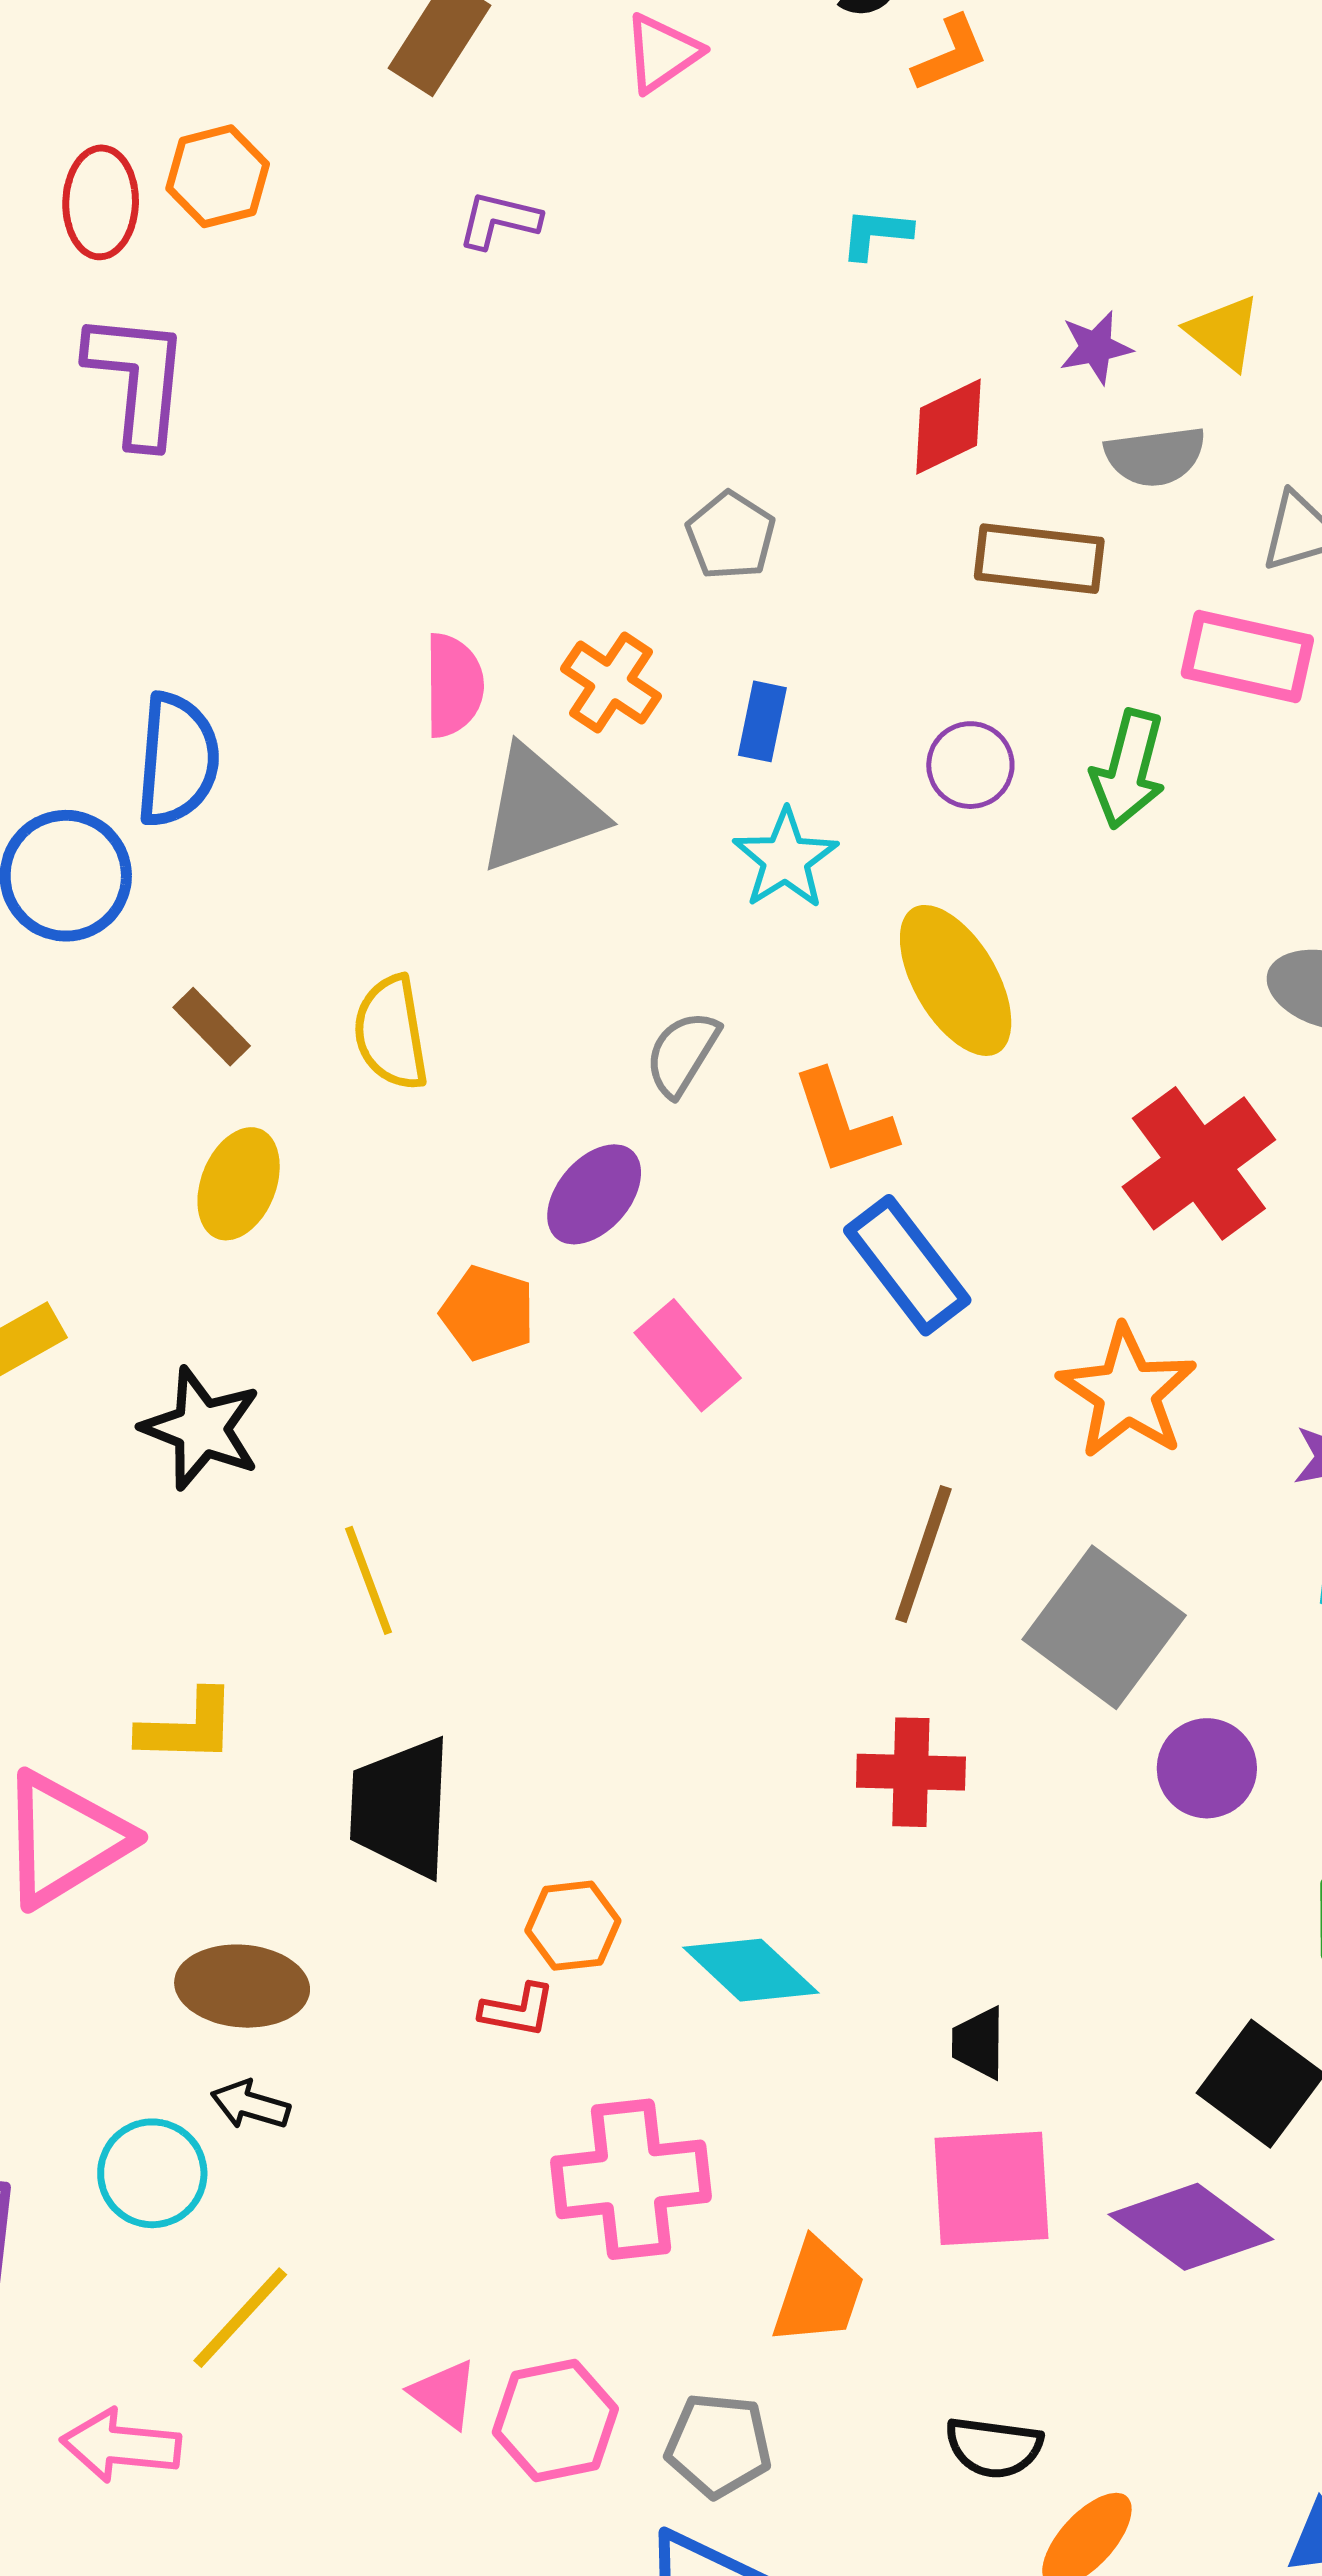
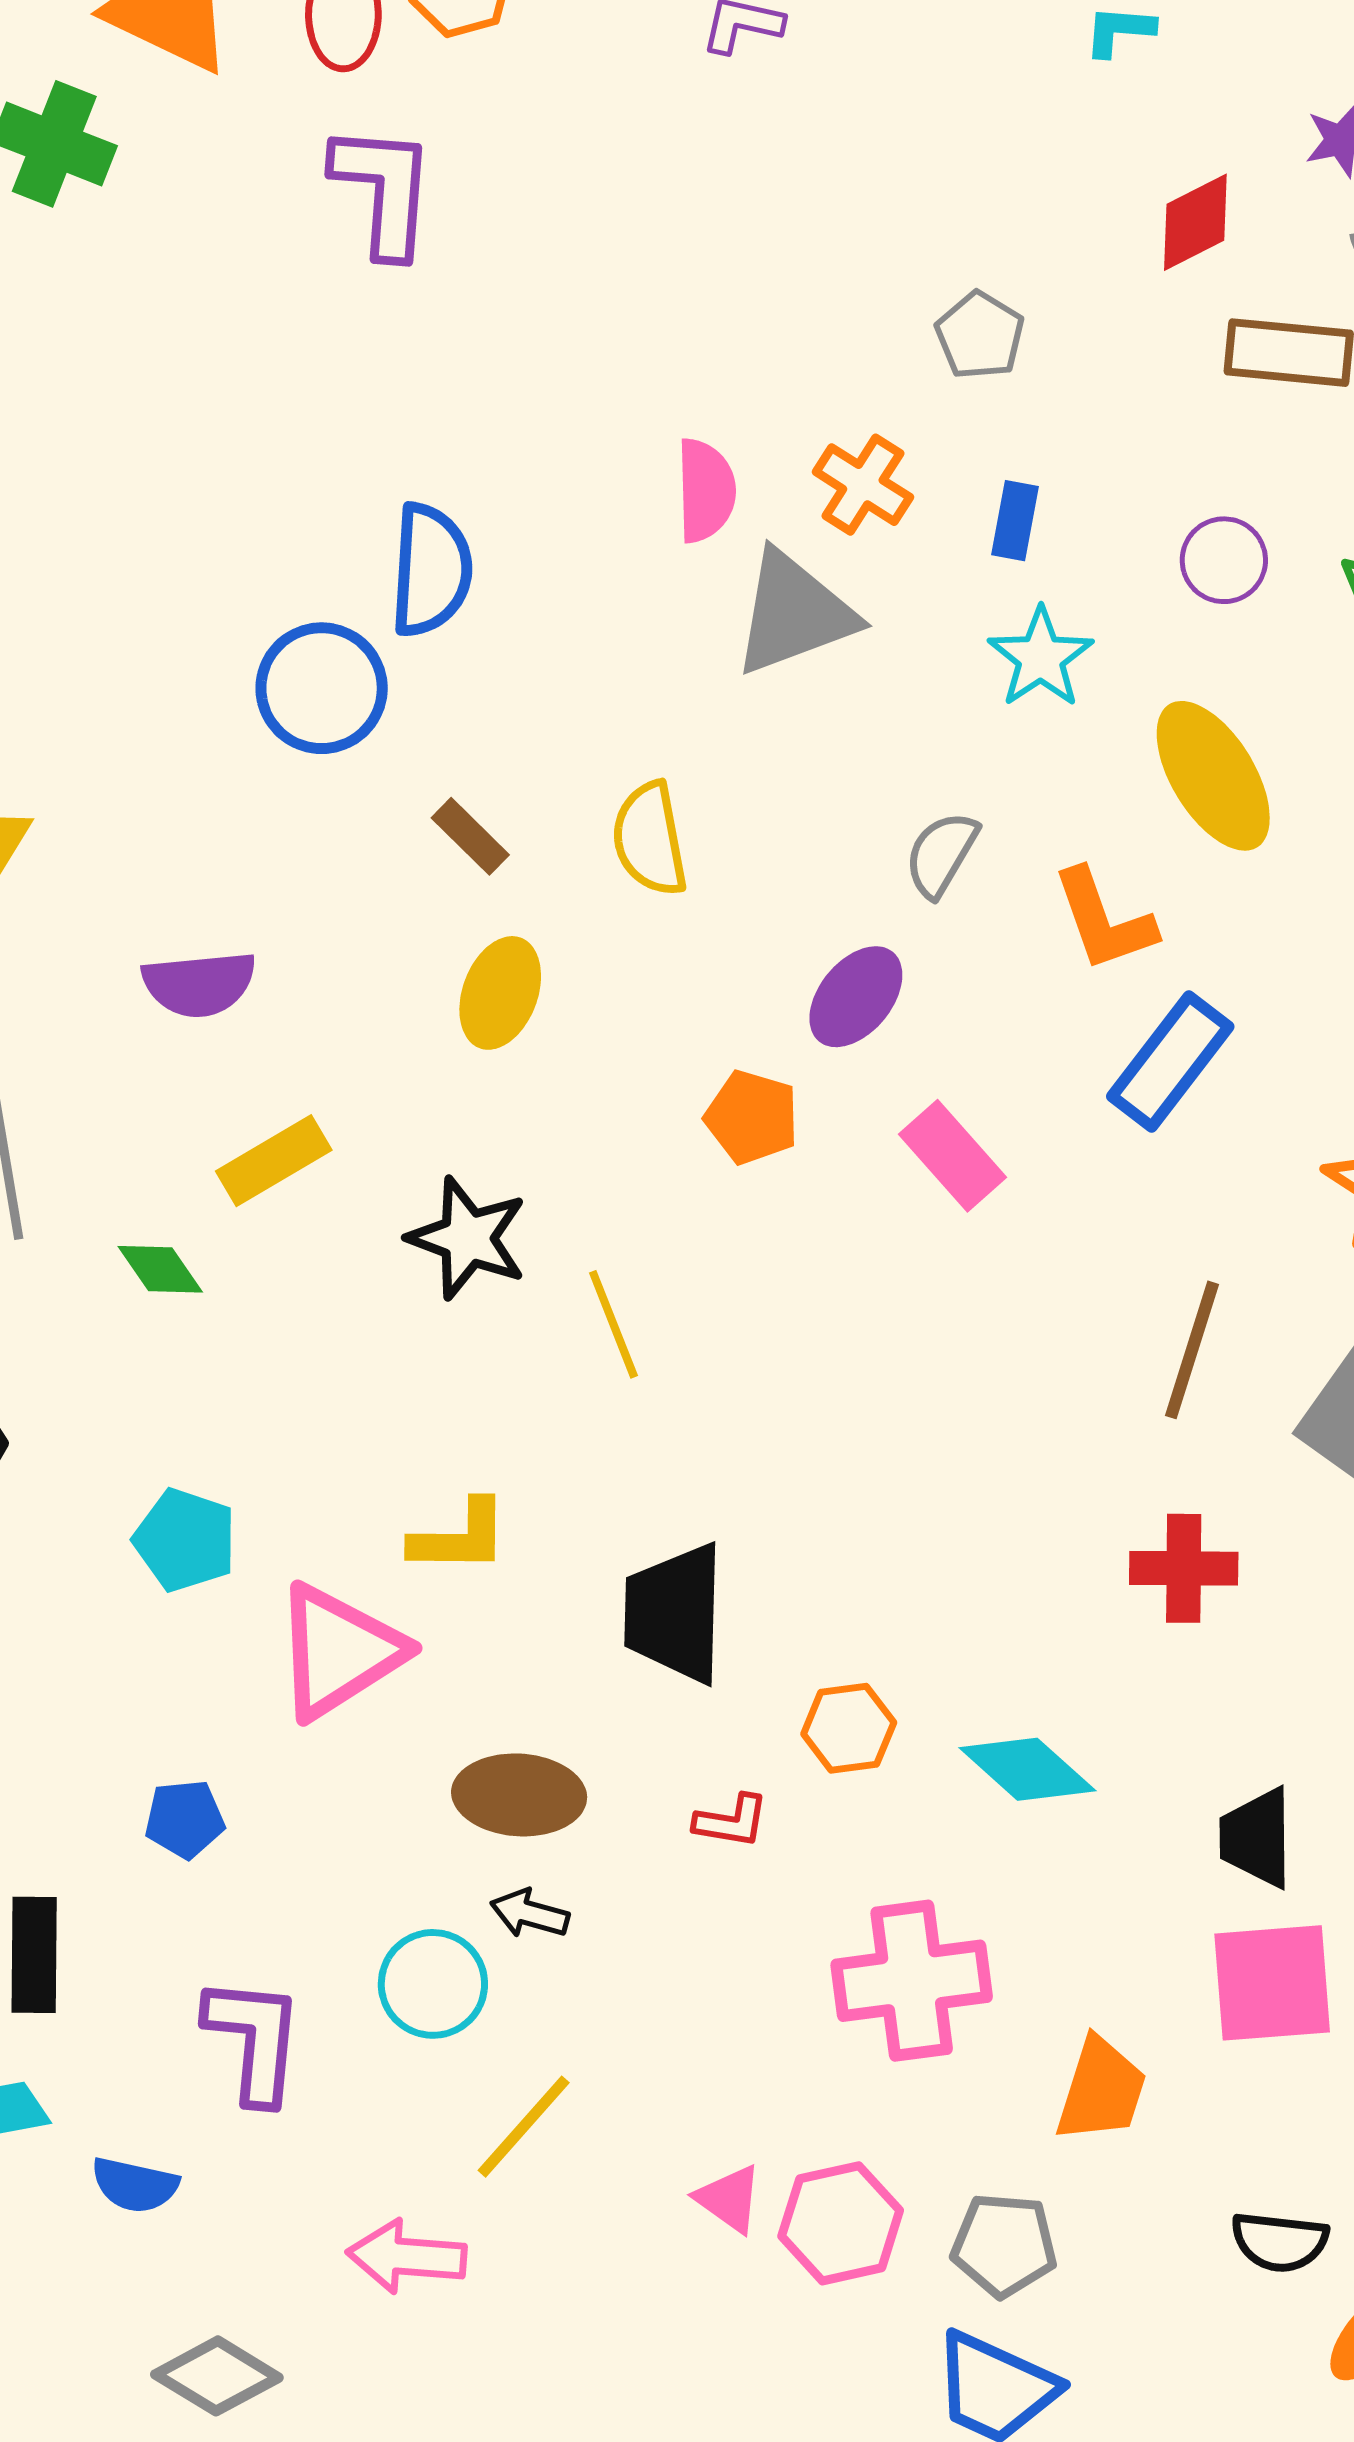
blue rectangle: (907, 1265) -> (1170, 1062), turned 76
yellow line: (368, 1580) -> (613, 1324), moved
red L-shape: (518, 2010) -> (731, 1821), moved
black trapezoid: (979, 2043) -> (1257, 1838), size x1.4

